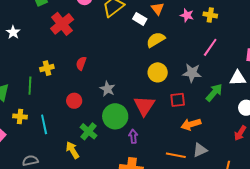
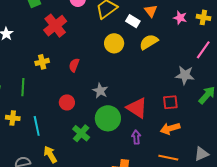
yellow cross: (47, 68) -> (42, 62), moved
yellow circle: (158, 72) -> (114, 43), moved
red triangle: (144, 106) -> (137, 108), turned -30
orange arrow: (191, 124) -> (170, 129), moved
purple arrow: (133, 136) -> (136, 137), moved
yellow arrow: (72, 150) -> (50, 154), moved
gray triangle: (200, 150) -> (201, 154), moved

